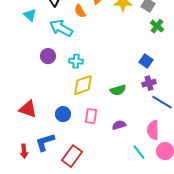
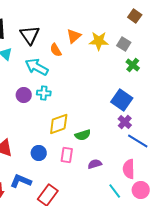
cyan cross: (76, 61) -> (44, 93), moved
blue square: (146, 61) -> (122, 100), size x1.5
purple cross: (149, 83) -> (125, 122), turned -32
green semicircle: (118, 90) -> (83, 135), moved
blue L-shape: (45, 142) -> (21, 181), turned 40

